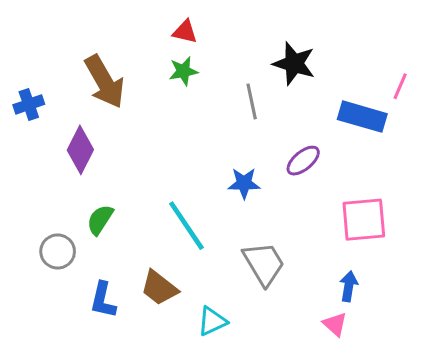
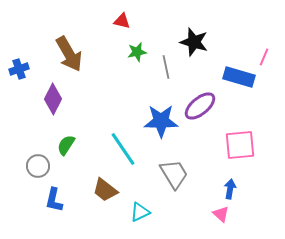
green star: (183, 71) -> (137, 52), moved
purple ellipse: (303, 161) -> (200, 106), size x1.4
blue star: (244, 183) -> (161, 121), size x1.6
blue L-shape: (103, 300) -> (54, 200), moved

